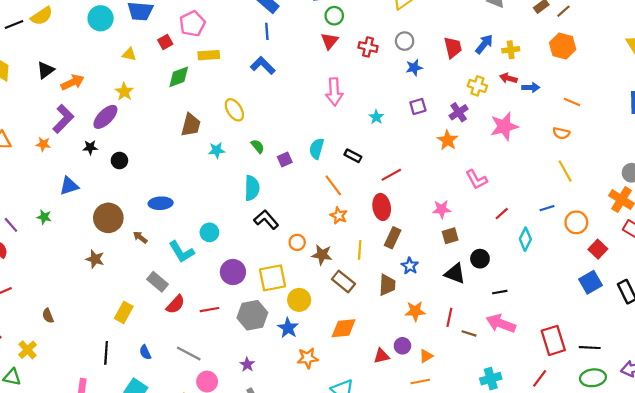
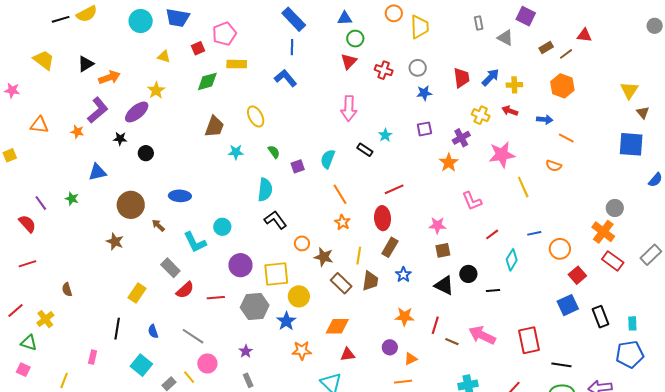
blue arrow: (531, 88) -> (545, 120), moved
black rectangle: (353, 156) -> (365, 150), moved
yellow line: (565, 171) -> (523, 187), moved
brown trapezoid: (387, 285) -> (370, 281), moved
black line: (500, 292) -> (493, 290), moved
red rectangle: (553, 340) -> (529, 340), moved
red triangle: (381, 356) -> (348, 354), moved

